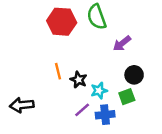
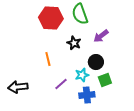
black circle: (134, 75) -> (96, 62), moved
black star: (79, 80) -> (74, 43), moved
purple line: (82, 110) -> (61, 84), moved

